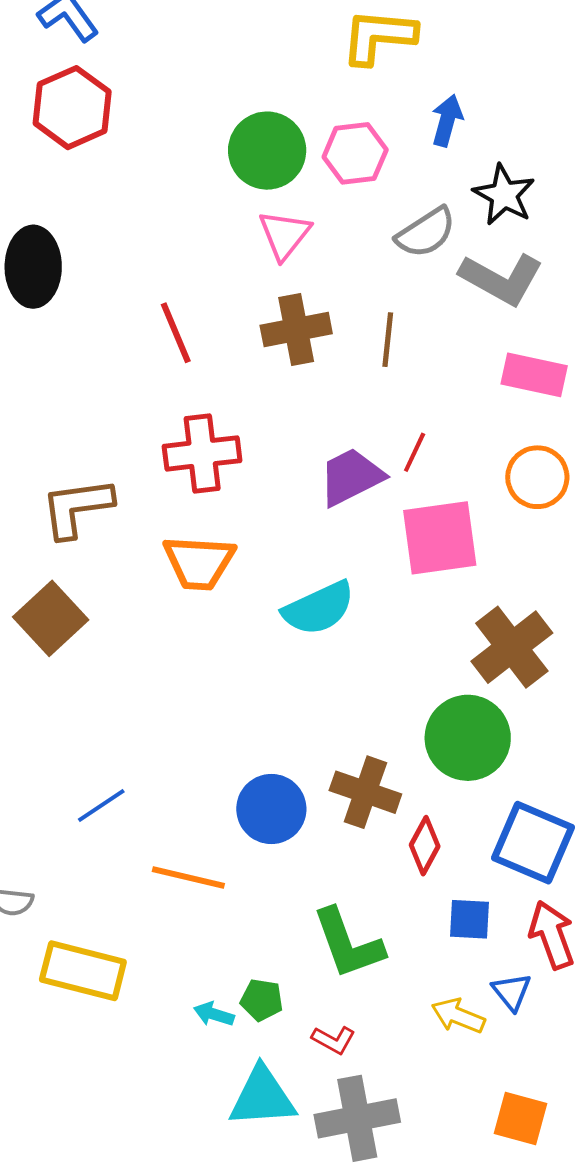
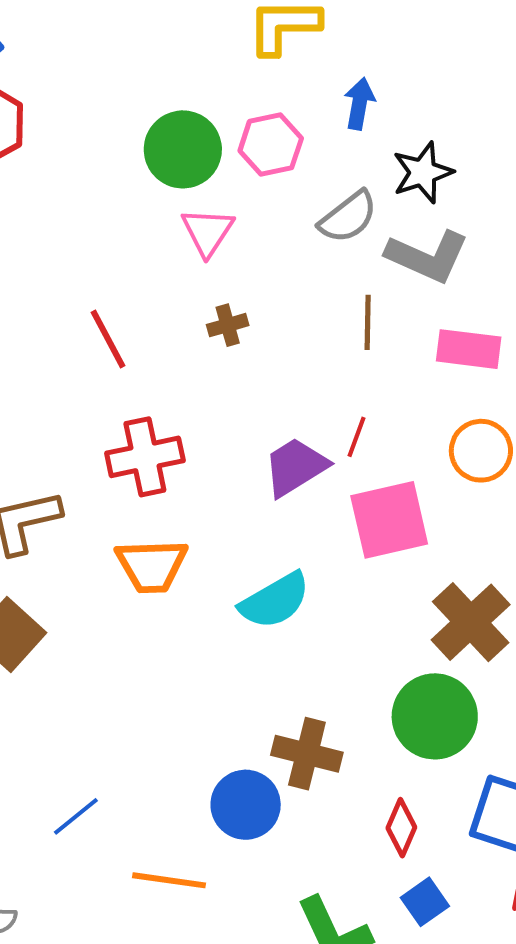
black star: (504, 195) -> (423, 173), turned 30
brown cross: (296, 329) -> (228, 325), size x0.6
brown line: (388, 340) -> (368, 322), moved
brown cross: (365, 792) -> (307, 754), moved
blue square: (470, 919) -> (425, 902), moved, turned -33

